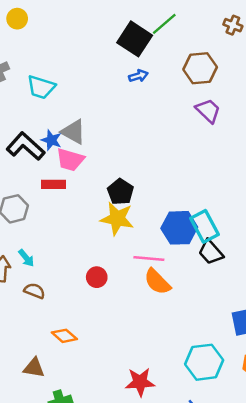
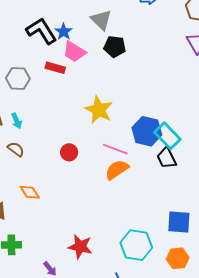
gray triangle: (73, 132) -> (101, 20), moved
black pentagon: (120, 192) -> (115, 47), moved, turned 30
cyan rectangle: (204, 226) -> (167, 136), turned -32
orange semicircle: (157, 282) -> (117, 170), turned 85

